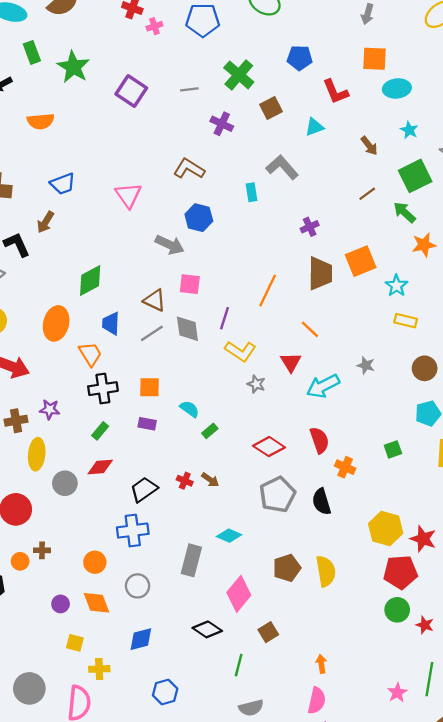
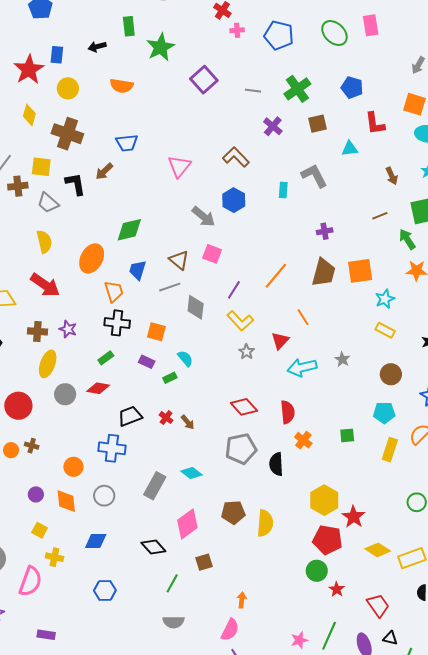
gray diamond: (187, 329) -> (196, 307), moved
green rectangle: (210, 431) -> (170, 378), moved

